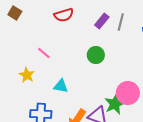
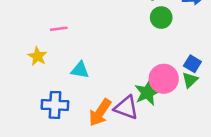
pink line: (44, 53) -> (59, 29), turned -48
green circle: (96, 55) -> (161, 18), moved

